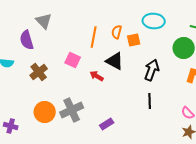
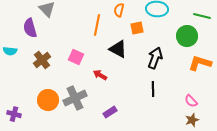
orange semicircle: (117, 32) -> (119, 10), moved
pink square: (73, 60) -> (76, 57), moved
red arrow: (97, 76) -> (100, 75), moved

